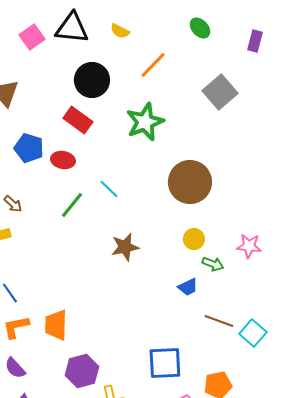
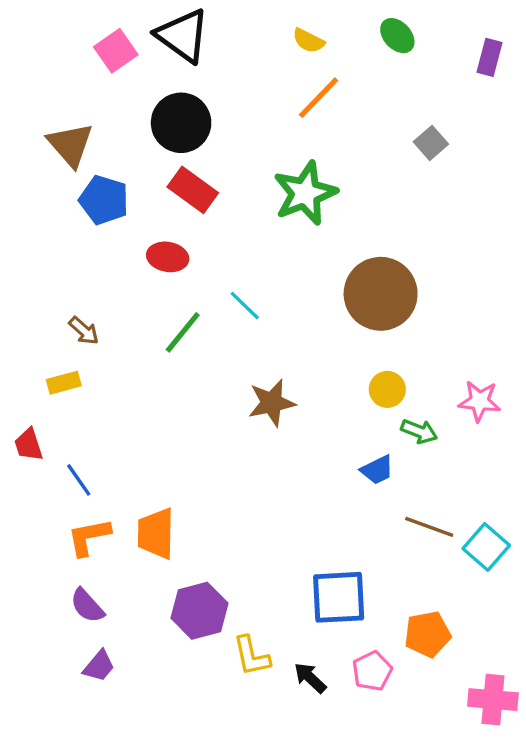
black triangle: (72, 28) -> (183, 36), turned 30
yellow semicircle: (120, 31) -> (308, 41), moved
black circle: (92, 80) -> (181, 123), moved
gray square: (220, 92) -> (431, 143), size x0.6
blue pentagon: (29, 148) -> (104, 200), moved

